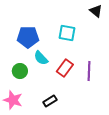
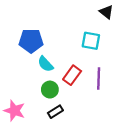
cyan square: (67, 33) -> (91, 41), moved
green circle: (20, 71) -> (50, 90), moved

